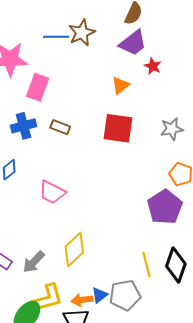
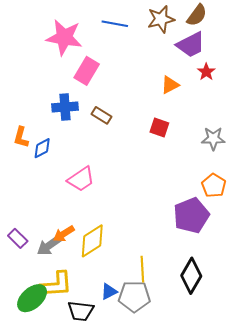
brown star: (82, 33) -> (161, 19), moved
red square: (118, 128) -> (159, 128), size x0.6
pink trapezoid: (52, 192) -> (81, 179), turned -72
yellow line: (146, 265) -> (142, 269), moved
orange arrow: (82, 300) -> (64, 234), moved, turned -35

